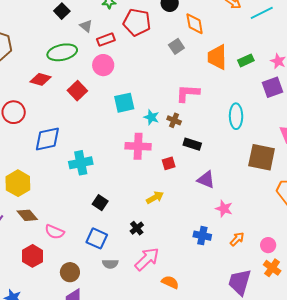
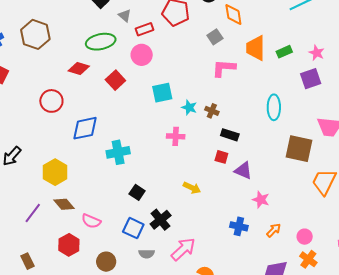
pink L-shape: (188, 93) -> (224, 68), moved
pink cross: (138, 146) -> (176, 136), size x0.7
red square: (169, 163) -> (221, 157), moved, turned 32
yellow arrow: (155, 197) -> (192, 188), turned 54
black cross: (137, 228) -> (161, 220), moved, size x1.5

